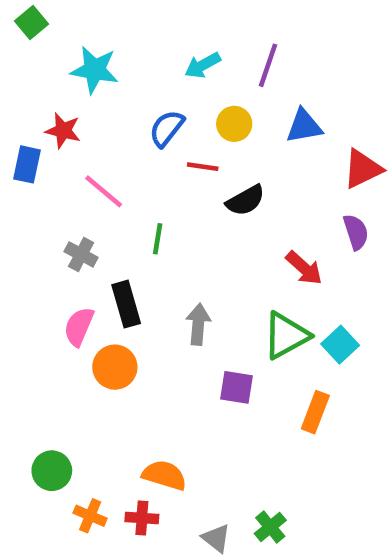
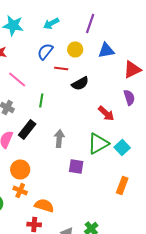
cyan arrow: (203, 65) -> (51, 24), moved
black rectangle: (126, 304) -> (27, 130), turned 54
orange circle: (115, 367) -> (20, 170), moved
orange rectangle: (315, 412) -> (122, 186), moved
orange cross: (90, 516) -> (20, 190), moved

